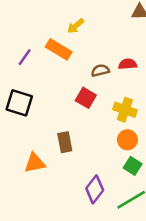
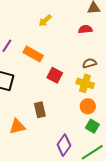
orange rectangle: (59, 49) -> (33, 54), moved
red semicircle: (128, 64) -> (85, 29), moved
brown semicircle: (100, 70) -> (89, 63), moved

